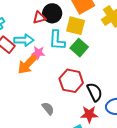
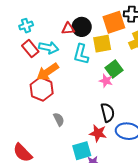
yellow square: (76, 26) -> (102, 44), turned -36
green square: (79, 48) -> (114, 69), moved
pink star: (38, 53) -> (106, 81), moved
red hexagon: (71, 81) -> (42, 89), moved

